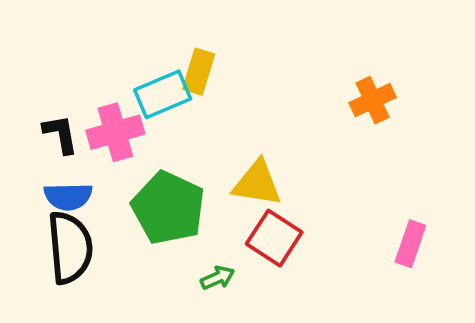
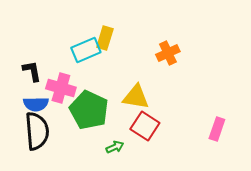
orange cross: (373, 100) -> (168, 53), moved
pink cross: (115, 132) -> (61, 88), moved, turned 32

